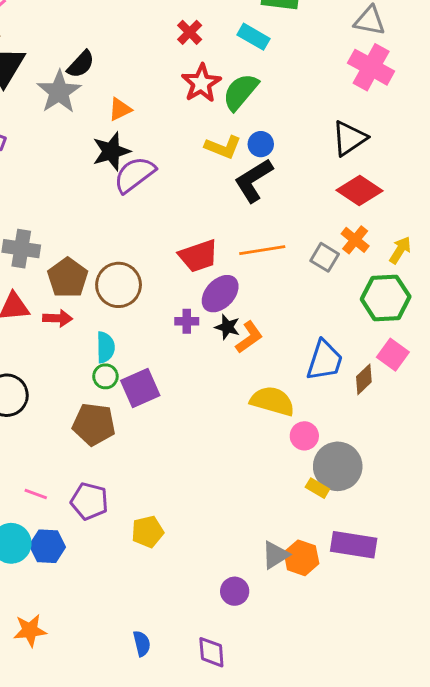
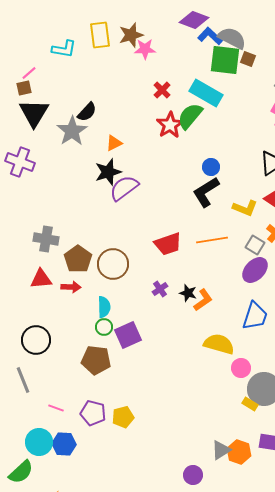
cyan rectangle: (254, 37) -> (206, 93), size x1.5
green semicircle: (240, 92) -> (190, 116), moved
yellow L-shape: (223, 147) -> (245, 208), moved
purple ellipse: (220, 294) -> (255, 270), moved
purple cross: (187, 321) -> (160, 289), turned -35
yellow pentagon: (148, 532) -> (123, 417), moved

